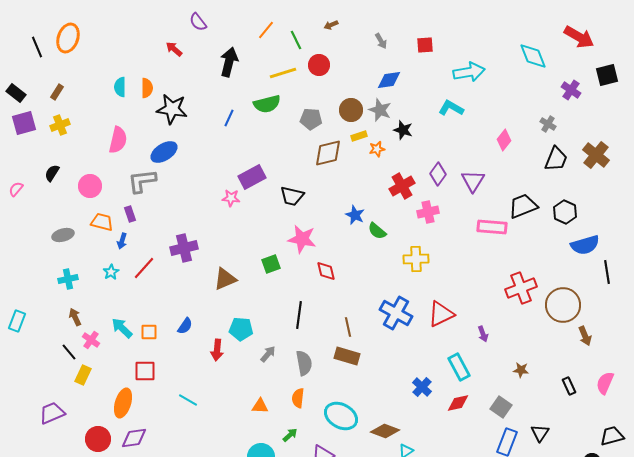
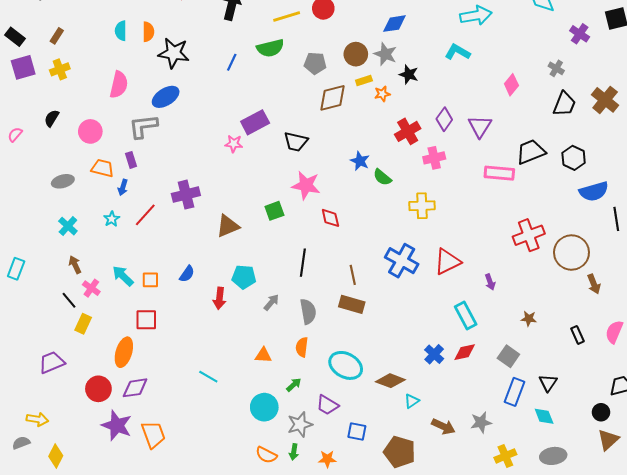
cyan cross: (68, 279) -> (68, 226), turned -36
blue cross: (422, 387) -> (434, 354), moved
cyan line: (188, 400) -> (208, 377), moved

